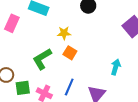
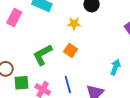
yellow star: (64, 33) -> (74, 24), moved
blue line: (69, 87) -> (68, 84), turned -42

